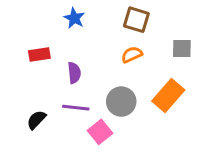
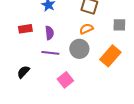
purple semicircle: (74, 73) -> (49, 33), moved
gray circle: (121, 102) -> (79, 49), moved
purple line: (76, 108) -> (50, 53), moved

